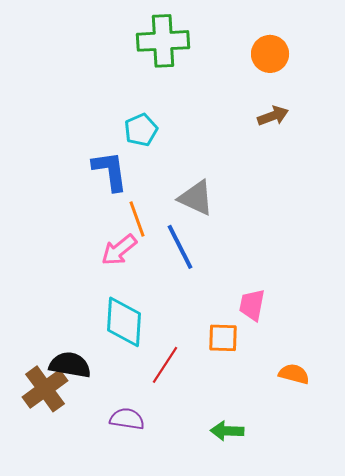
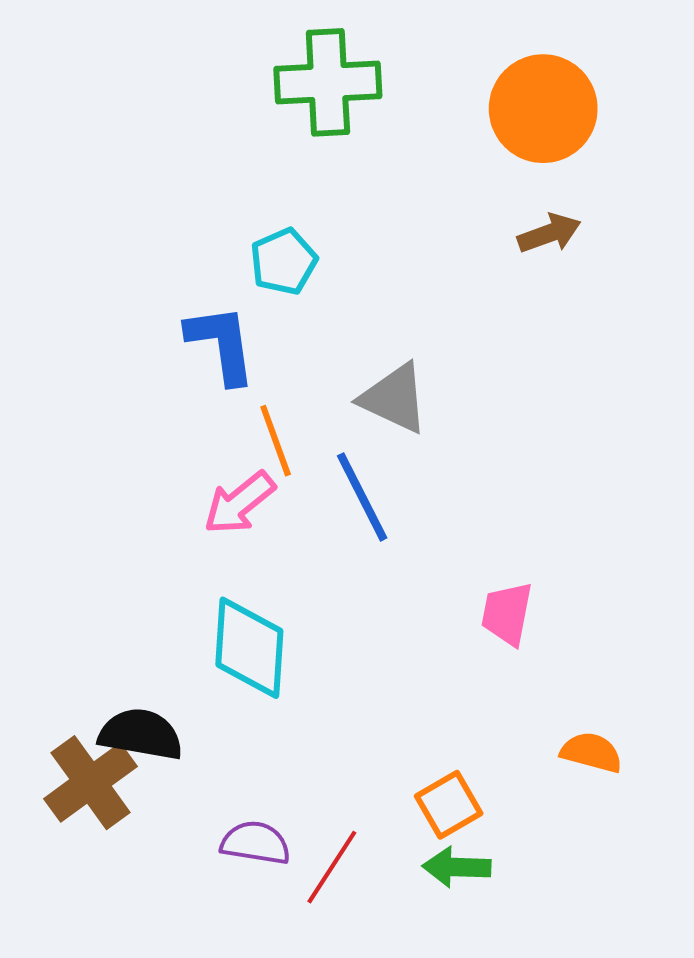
orange circle: (270, 54) -> (543, 109), size x1.4
orange square: (223, 338) -> (449, 805), moved, turned -32
red line: (165, 365) -> (332, 867), moved

